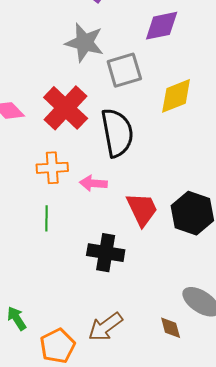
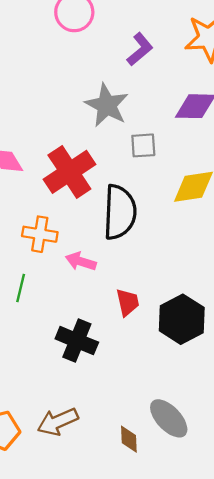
gray square: (124, 70) -> (143, 145), size x0.7
red trapezoid: (142, 209) -> (128, 302), size x0.7

